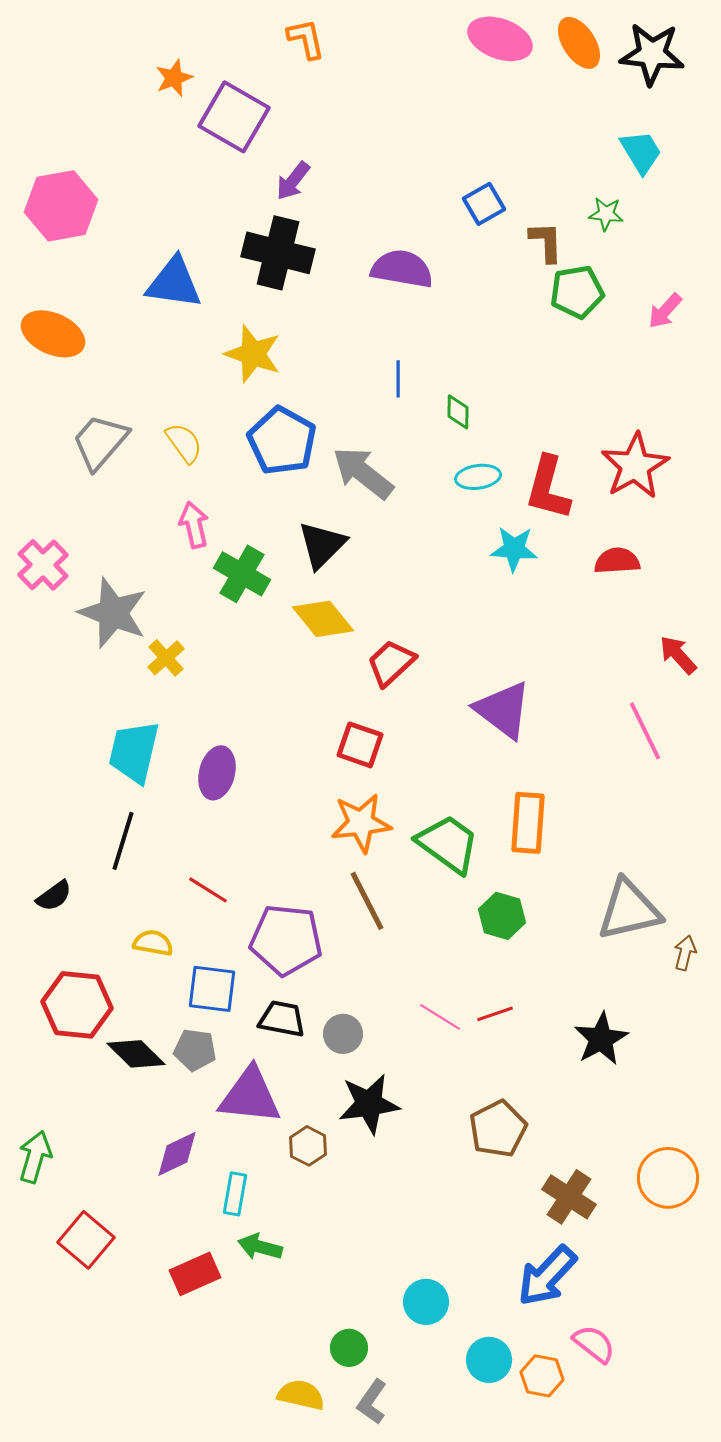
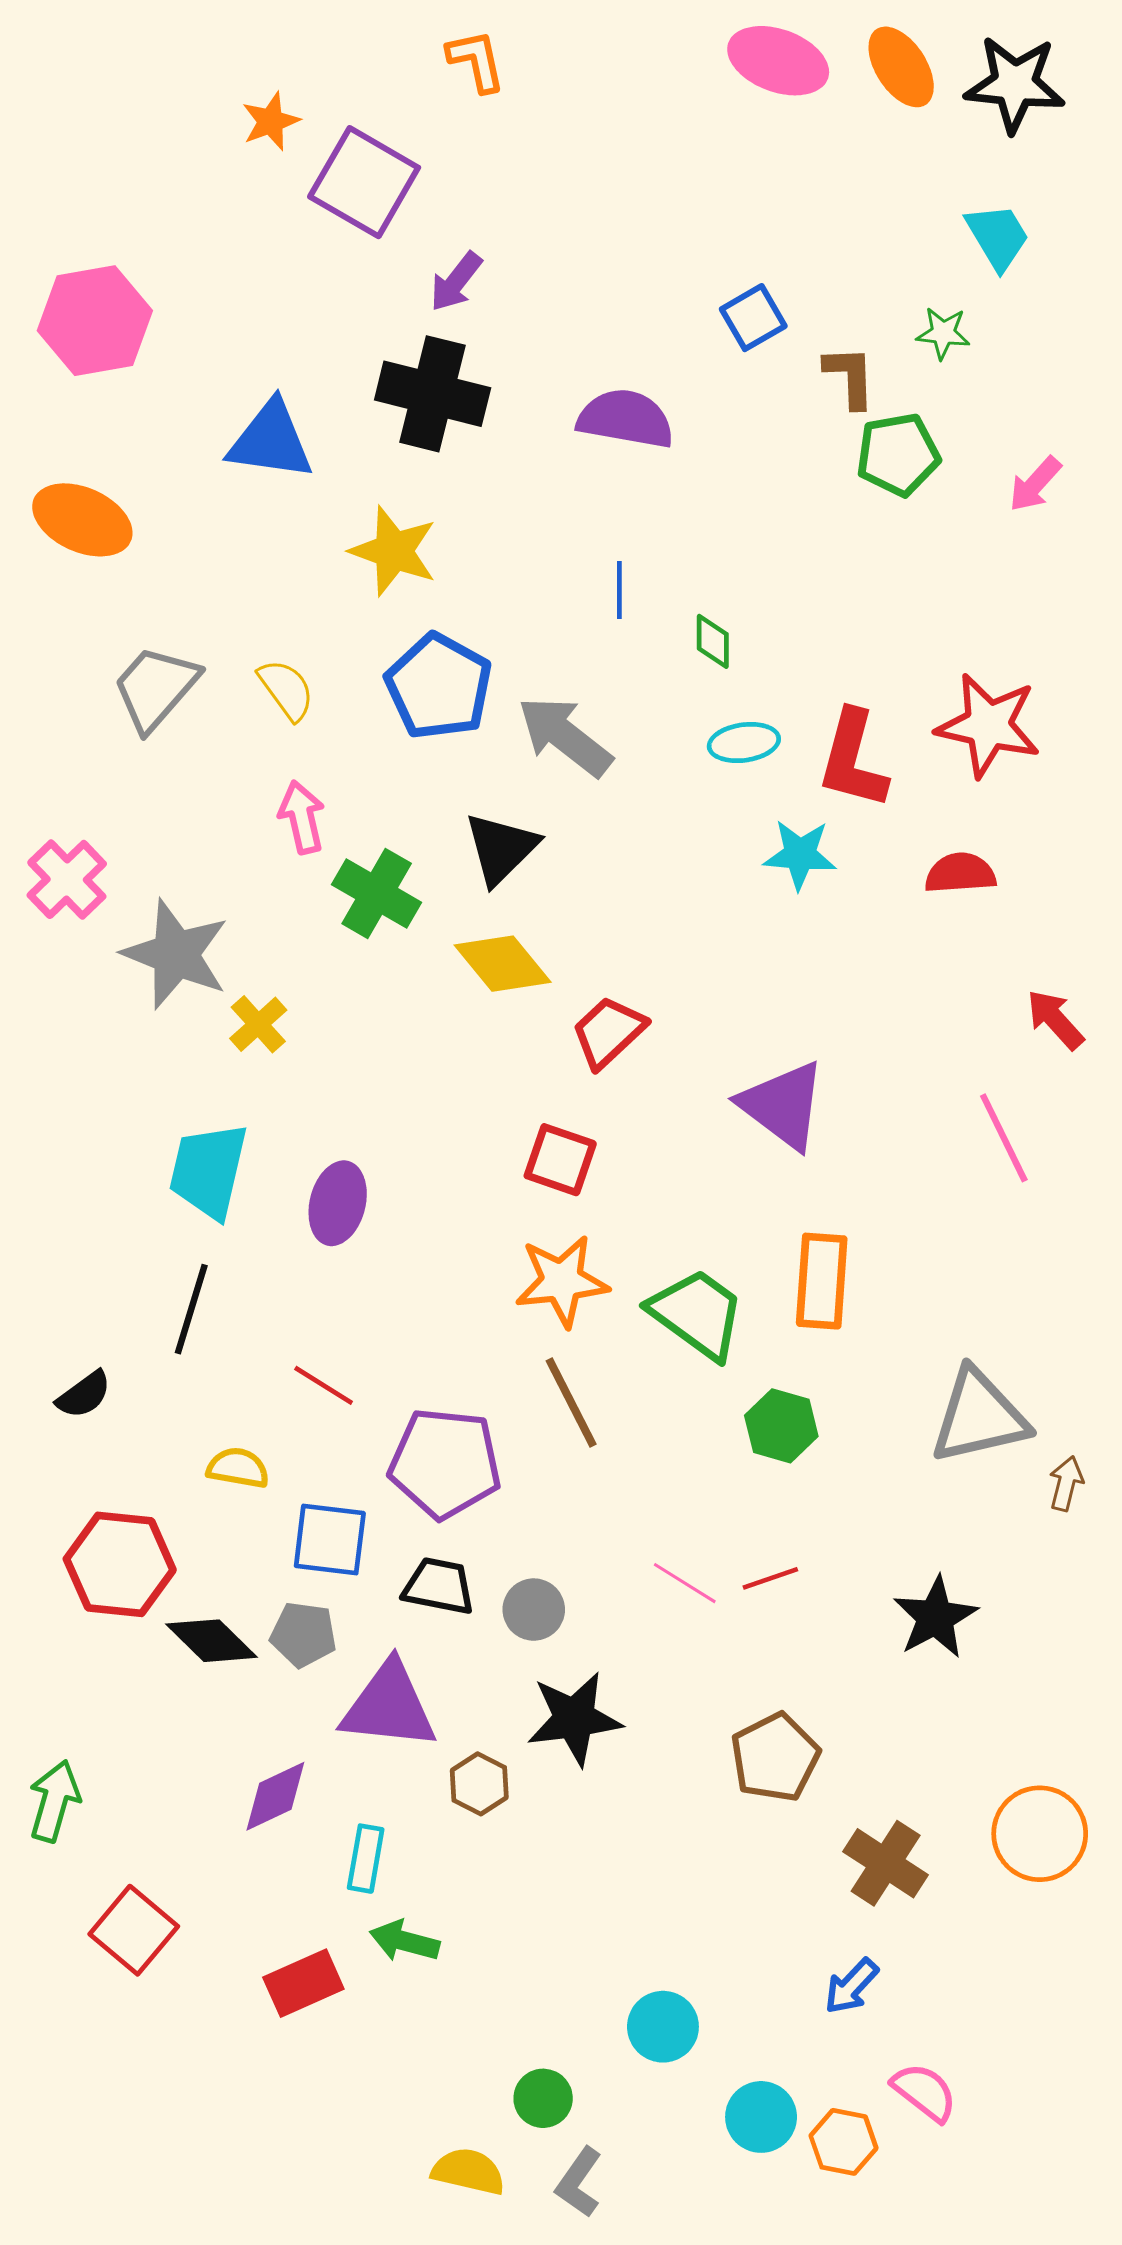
red star: (635, 466) -> (988, 725), turned -30
blue arrow: (547, 1276) -> (851, 1986), size x0.6

